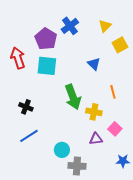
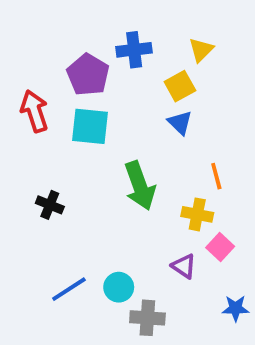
blue cross: (70, 26) -> (134, 50), turned 30
yellow square: (120, 45) -> (180, 86), moved
yellow cross: (94, 112) -> (197, 214), moved
blue line: (29, 136) -> (69, 289), moved
purple triangle: (96, 139) -> (184, 266), turned 40

